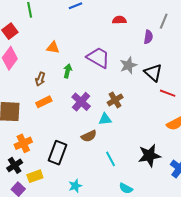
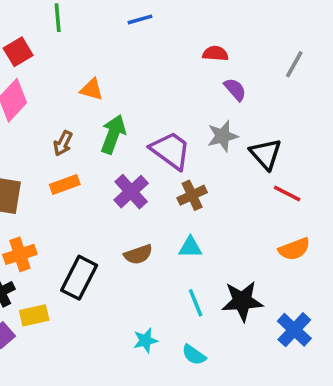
purple semicircle: (148, 37) -> (235, 89), moved, turned -56
purple trapezoid: (98, 58) -> (171, 150), moved
green arrow: (68, 71) -> (113, 134), size x1.5
cyan triangle: (105, 119) -> (190, 247), moved
cyan line: (110, 159) -> (196, 303), moved
cyan star: (75, 186) -> (145, 340), moved

